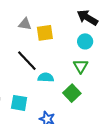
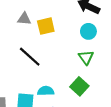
cyan semicircle: (46, 77) -> (46, 91), moved

